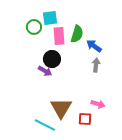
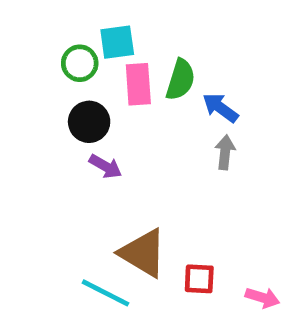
black circle: (52, 59) -> (89, 122), moved
pink arrow: (98, 104) -> (263, 298), moved
brown triangle: (61, 108) -> (143, 253), turned -30

